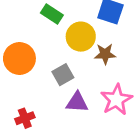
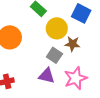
gray square: (63, 75) -> (54, 55), moved, turned -35

